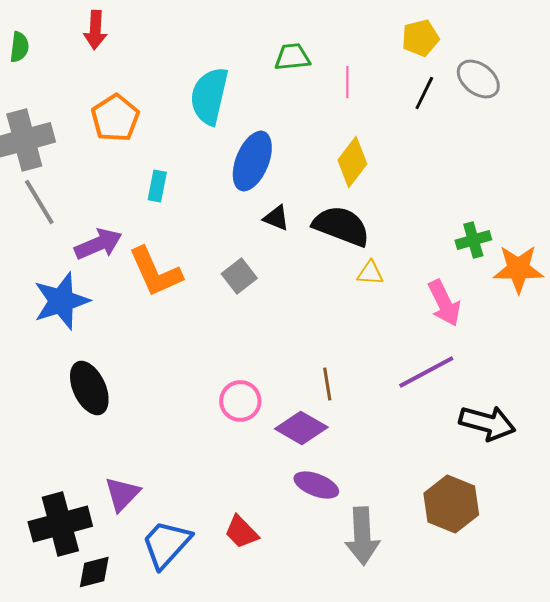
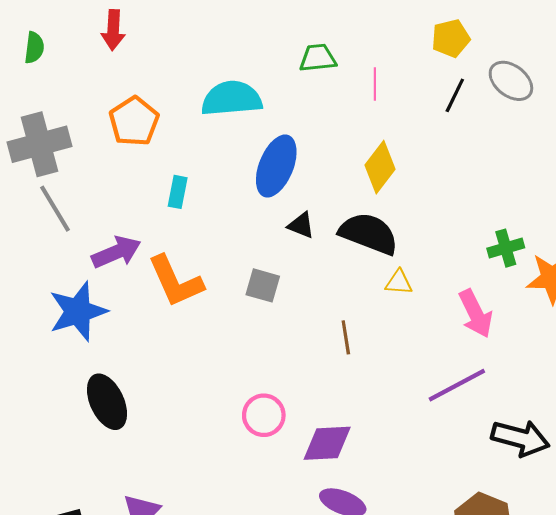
cyan semicircle: (209, 96) -> (232, 99), turned 72
gray square: (239, 276) -> (263, 285), turned -36
brown line: (327, 384) -> (346, 337), moved
purple diamond: (301, 428) -> (327, 443), turned -33

